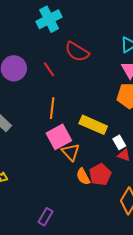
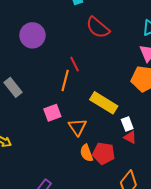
red line: (49, 69) -> (75, 64), moved
pink square: (59, 137) -> (52, 113), moved, size x0.7
red pentagon: (100, 175) -> (104, 153), turned 30

